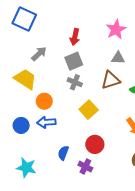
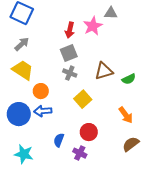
pink star: (116, 30) -> (93, 26), moved
gray arrow: (39, 54) -> (22, 44), moved
gray triangle: (118, 58) -> (111, 13), moved
blue circle: (21, 125) -> (19, 114), size x1.5

